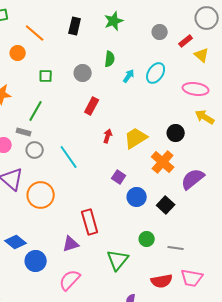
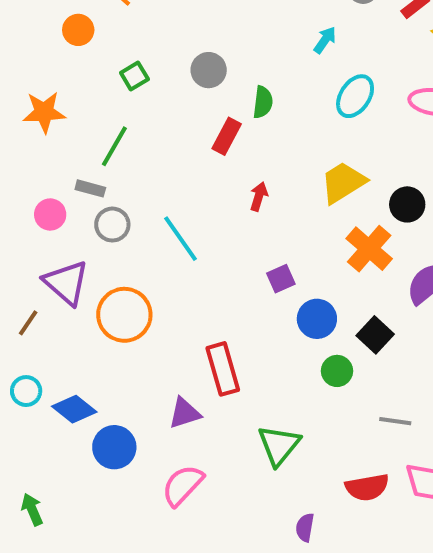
green semicircle: (110, 59) -> (263, 102), moved
cyan ellipse: (156, 73) -> (355, 96), moved
green square: (46, 76) -> (134, 76), turned -32
cyan arrow: (129, 76) -> (325, 40), moved
black circle: (176, 133) -> (407, 204), moved
yellow trapezoid: (136, 138) -> (343, 182), moved
purple square: (119, 177) -> (281, 279), turned 32
green circle: (147, 239) -> (337, 371), moved

